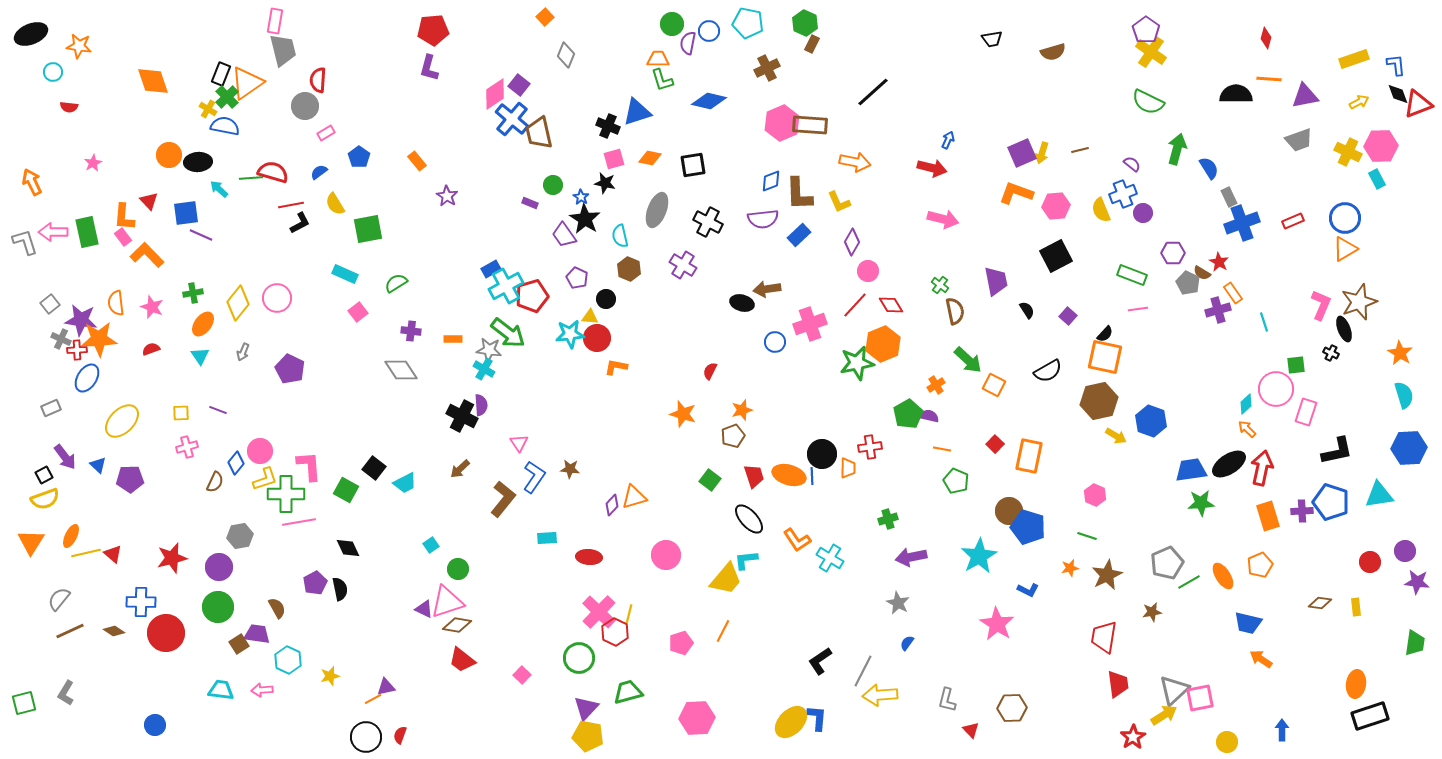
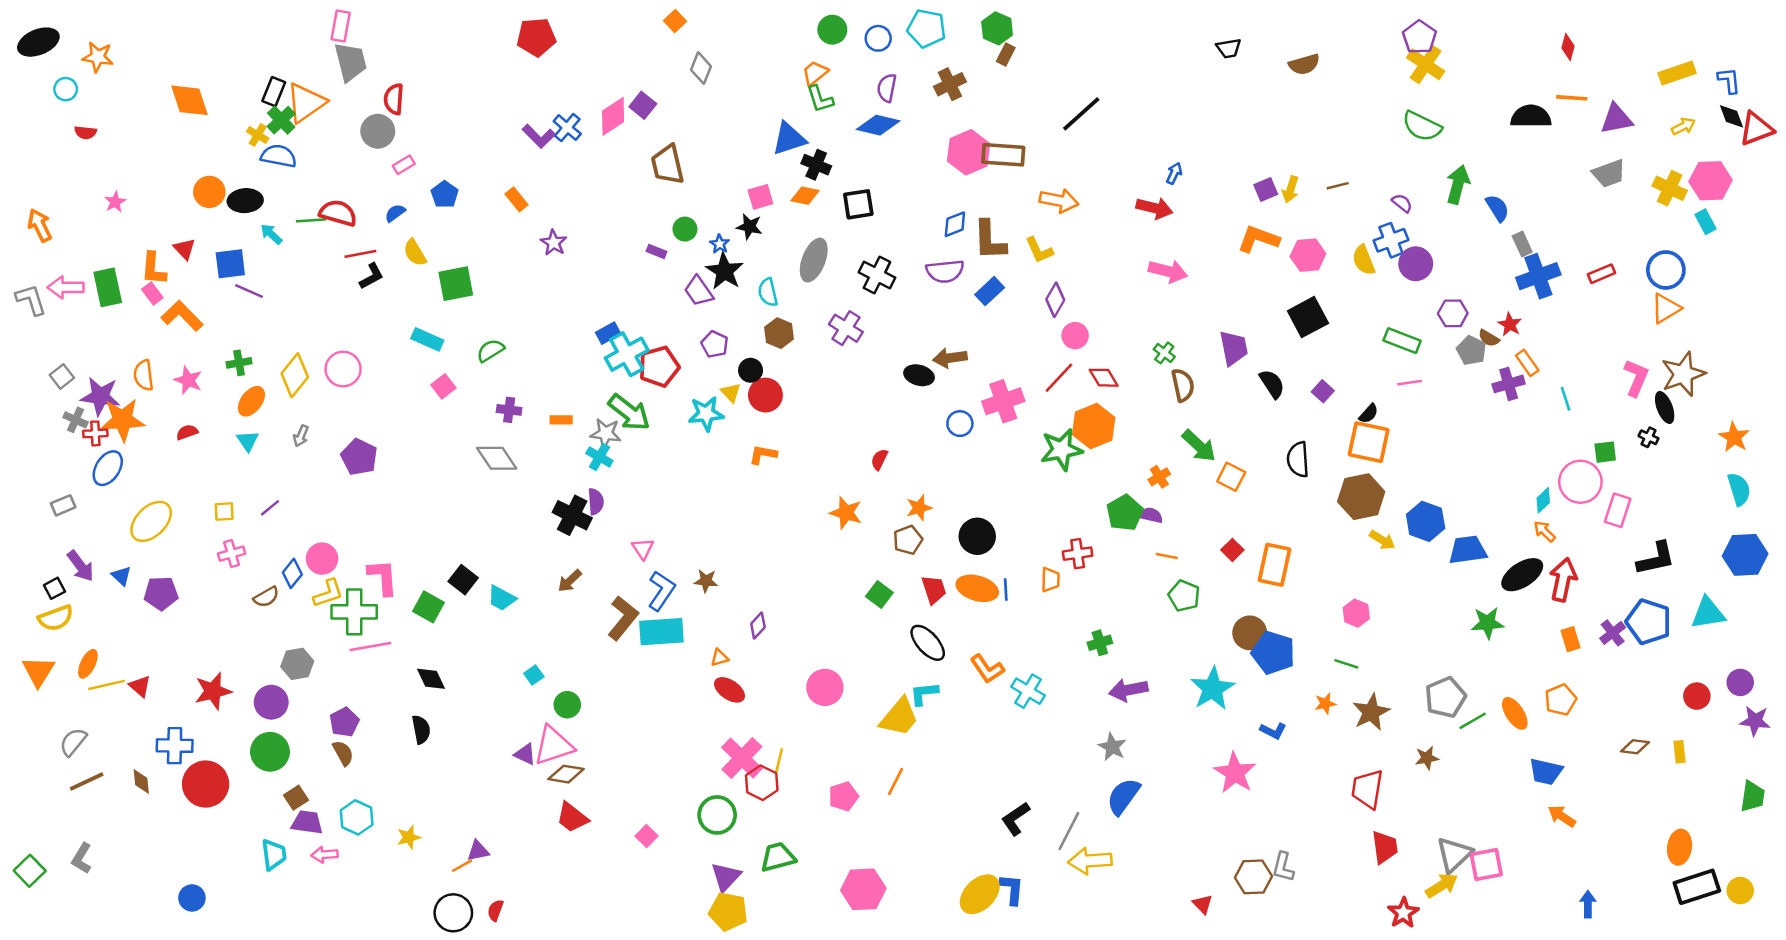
purple semicircle: (688, 43) -> (887, 88), moved
orange trapezoid: (658, 59) -> (815, 73), turned -40
purple L-shape: (429, 68) -> (539, 136), moved, turned -60
blue cross: (512, 119) -> (567, 128), moved, size x0.7
black cross: (608, 126) -> (816, 165), moved
purple square: (1022, 153) -> (1266, 189), size x0.7
purple circle: (1143, 213) -> (1416, 264), size x1.4
black semicircle: (1027, 310) -> (1272, 384), size x1.4
yellow triangle: (590, 317) -> (731, 393), turned 42
red circle: (597, 338) -> (765, 395), moved
black semicircle: (1048, 371) -> (1298, 459), turned 116
purple line: (218, 410) -> (270, 508), turned -60
black circle: (822, 454) -> (977, 536), moved
blue trapezoid: (1191, 470) -> (1468, 550), moved
brown semicircle: (215, 482) -> (266, 597), turned 35
cyan trapezoid: (405, 483) -> (502, 598), turned 55
orange triangle: (634, 497) -> (720, 658), moved, size x0.6
purple cross: (1302, 511) -> (1613, 633), turned -35
orange rectangle: (1268, 516) -> (1571, 639), size x0.7
cyan rectangle: (547, 538) -> (661, 632), moved, size x1.8
red ellipse: (589, 557) -> (730, 690), turned 30
purple pentagon: (315, 583) -> (344, 722), moved
brown diamond: (114, 631) -> (141, 782), turned 50
purple trapezoid: (257, 634) -> (307, 822), moved
blue semicircle: (907, 643) -> (1123, 796), size x2.0
cyan trapezoid: (221, 690) -> (274, 855), turned 76
gray L-shape: (947, 700) -> (1283, 867), moved
green square: (24, 703) -> (30, 871), turned -30
yellow circle: (1227, 742) -> (1740, 891), moved

